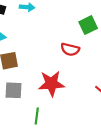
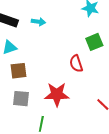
red semicircle: (70, 49) -> (76, 64), turned 54

